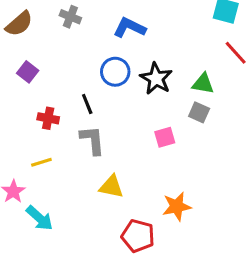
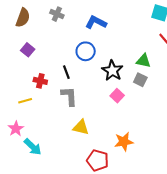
brown semicircle: (19, 24) -> (23, 18), turned -30
black star: (156, 78) -> (112, 71), moved
pink square: (165, 137) -> (117, 96), turned -32
yellow line: (41, 162) -> (25, 101), moved

